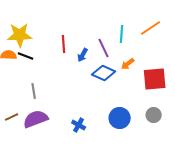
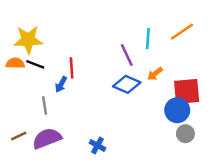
red line: (64, 44) -> (72, 68), moved
blue arrow: (83, 55) -> (61, 84), moved
blue circle: (120, 118) -> (177, 110), moved

